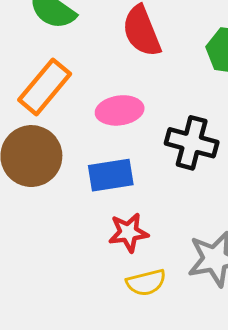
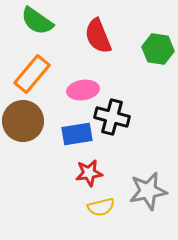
black cross: (192, 143) -> (112, 117), moved

